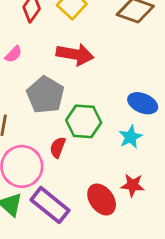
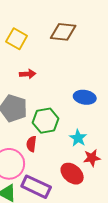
red arrow: (75, 54) -> (28, 74), size x0.6
cyan star: (131, 137) -> (78, 138), moved

